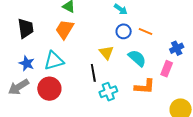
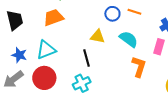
orange trapezoid: (65, 29) -> (54, 17), turned 45
yellow triangle: (106, 53) -> (97, 36), turned -35
orange L-shape: (145, 87) -> (139, 67), turned -70
cyan cross: (108, 92) -> (82, 83), moved

